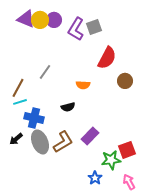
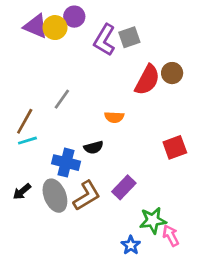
purple circle: (54, 20) -> (74, 17), moved
brown circle: (125, 81) -> (172, 73), moved
blue cross: (34, 118) -> (66, 163), moved
red square: (127, 150) -> (175, 147), moved
pink arrow: (129, 182) -> (171, 236), moved

